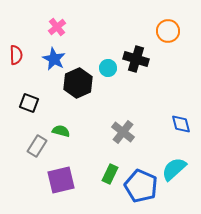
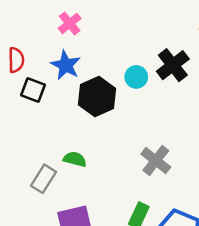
black cross: (136, 59) -> (173, 65), turned 35
black square: (29, 103) -> (33, 90), moved

